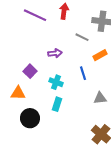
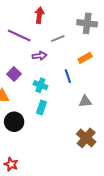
red arrow: (64, 11) -> (39, 15), moved
purple line: (35, 15) -> (19, 36), moved
gray line: (82, 37) -> (58, 39), moved, turned -48

